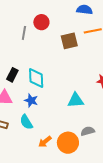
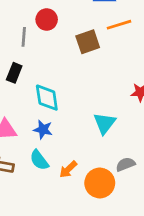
black rectangle: (12, 75) -> (14, 73), moved
cyan triangle: (76, 100) -> (105, 123), turned -42
orange arrow: (45, 142) -> (68, 169), moved

